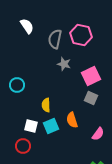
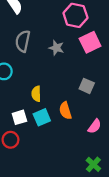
gray semicircle: (55, 39) -> (23, 41), moved
pink square: (91, 76) -> (90, 42), moved
white square: (31, 126) -> (19, 117), turned -32

